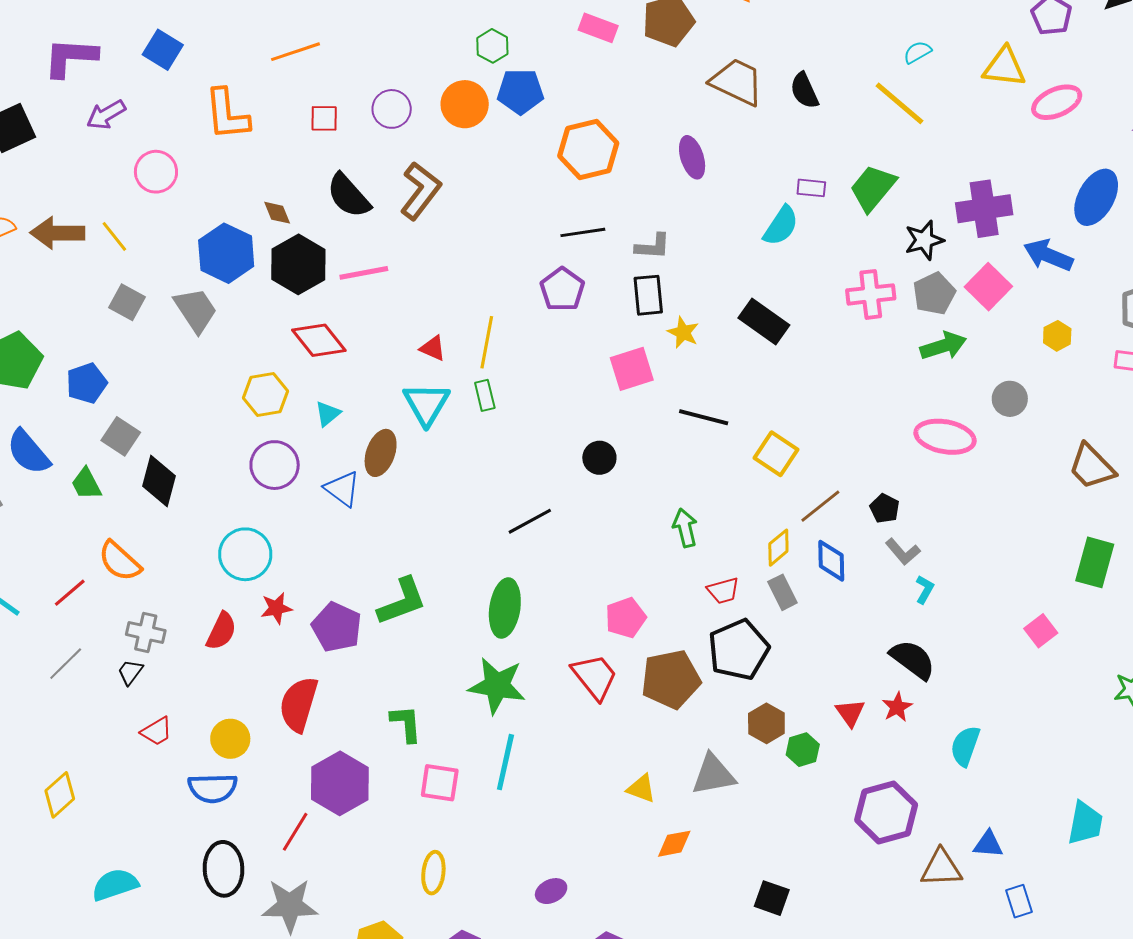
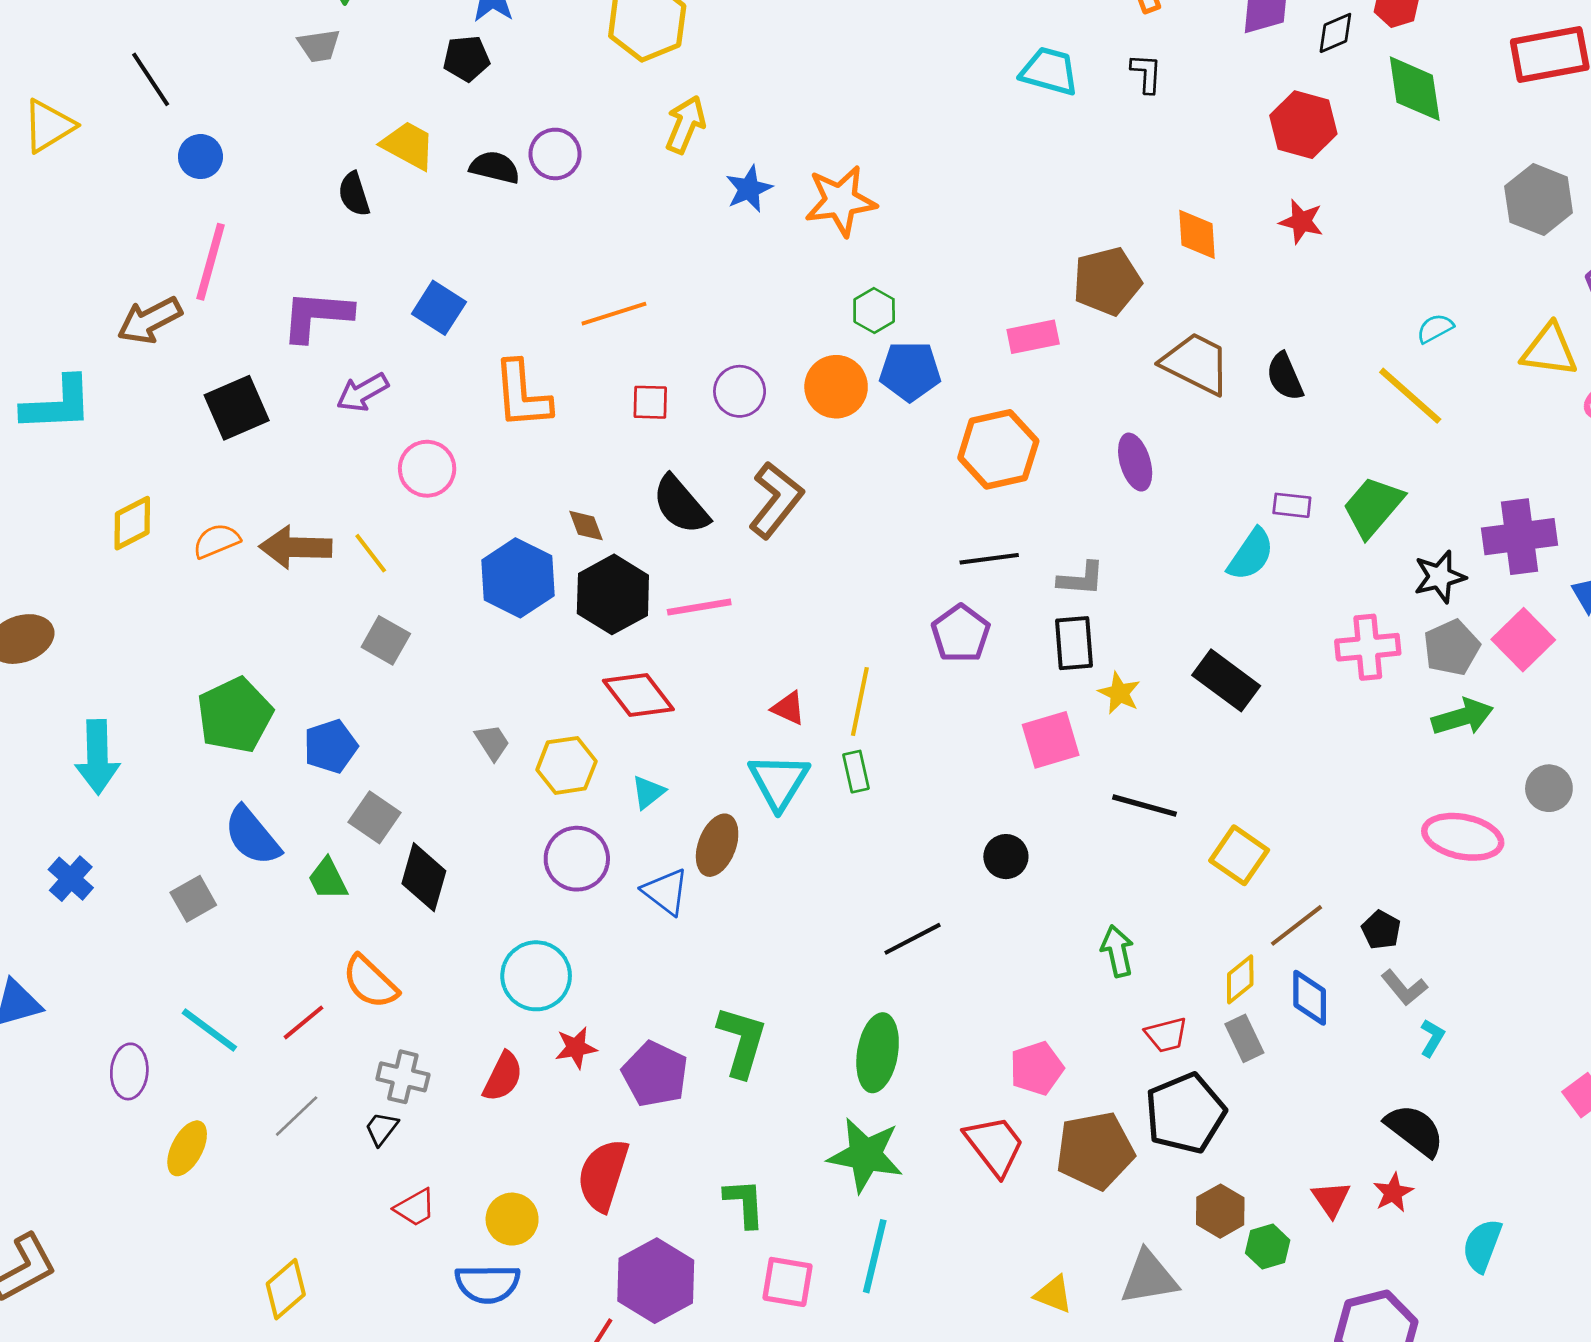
pink rectangle: (598, 28) -> (1033, 337), moved, turned -33
gray trapezoid: (196, 310) -> (492, 742), moved, size x0.6
green L-shape: (402, 601) -> (742, 1042), turned -54

